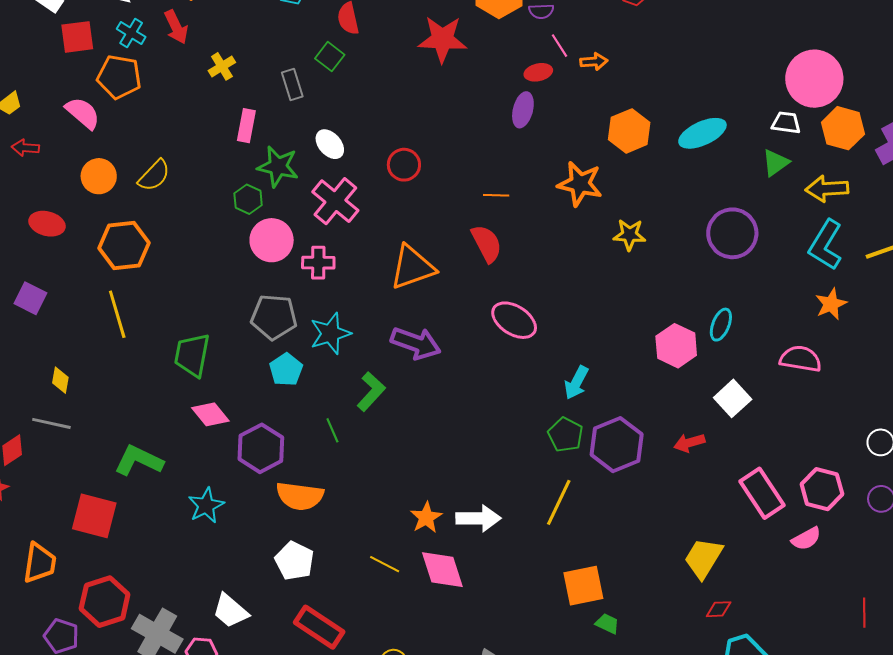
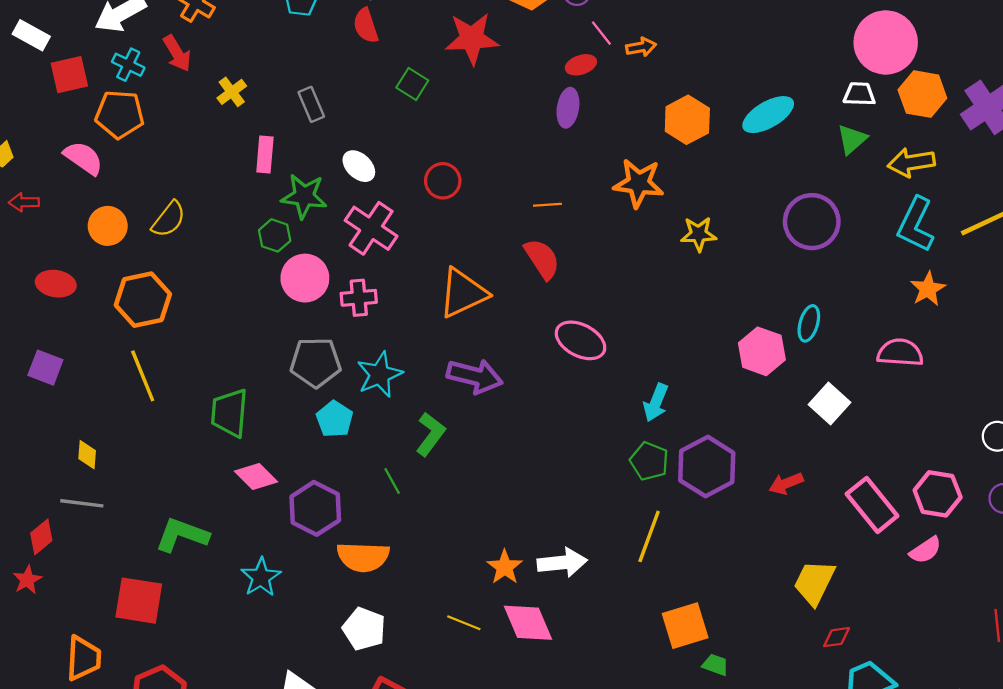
green square: (330, 57) -> (412, 84), moved
red arrow: (689, 443) -> (786, 483), moved

